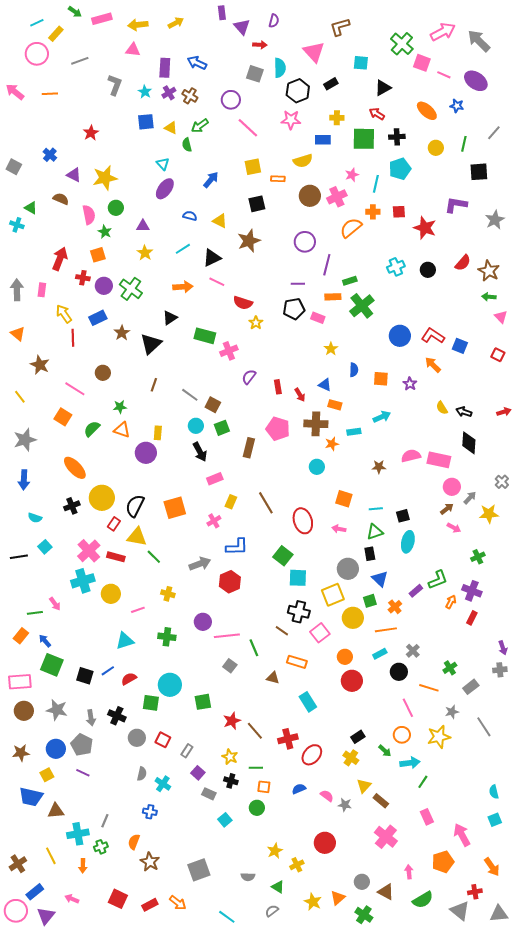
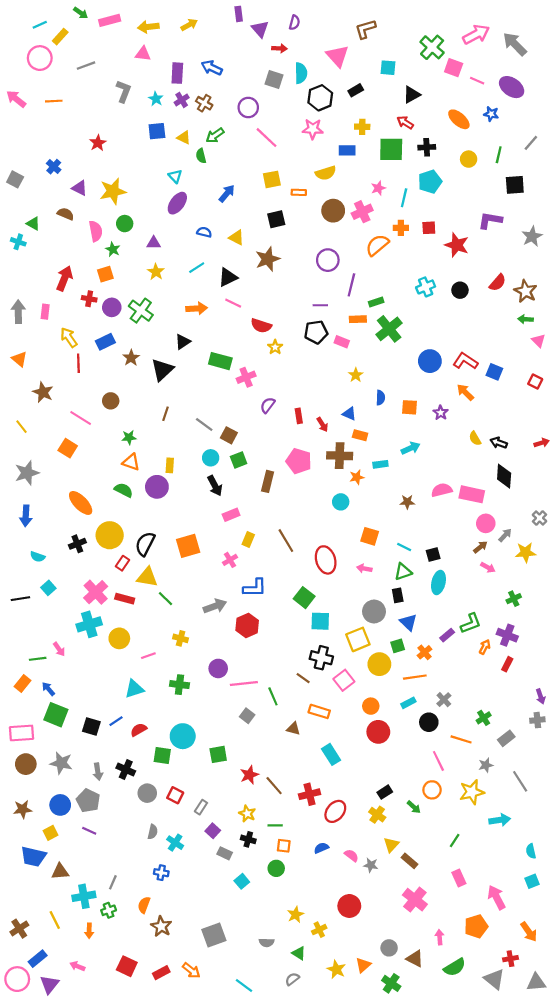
green semicircle: (92, 429) -> (124, 490), moved, turned 72
cyan line: (376, 509) -> (404, 547), turned 32
cyan arrow: (410, 763) -> (500, 820), moved

